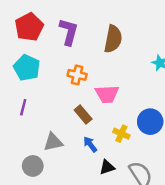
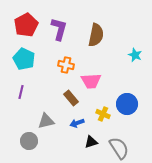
blue arrow: (90, 144) -> (77, 123), turned -72

